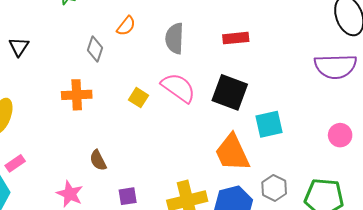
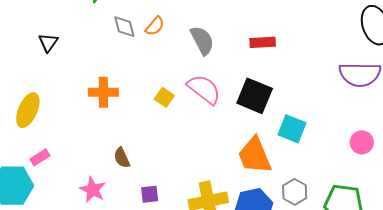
gray semicircle: (175, 38) -> (202, 40), turned 148
gray diamond: (95, 49) -> (124, 27), moved, turned -35
cyan square: (269, 124) -> (292, 129), turned 32

